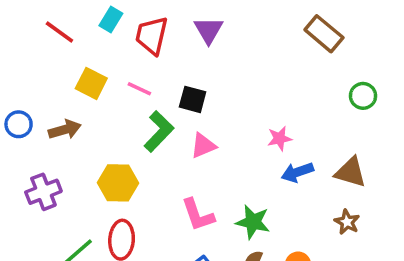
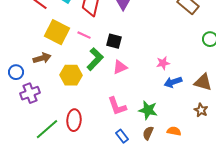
yellow square: (91, 83) -> (57, 32), size x1.4
blue circle: (19, 124) -> (16, 72), moved
yellow hexagon: (118, 183) -> (71, 75), moved

